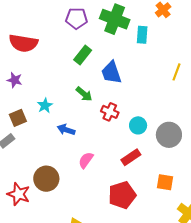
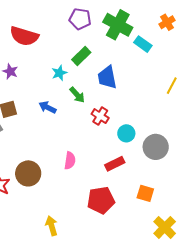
cyan rectangle: (142, 35) -> (143, 44), turned -66
cyan star: (45, 105) -> (59, 73), moved
blue arrow: (66, 130) -> (48, 107), moved
pink semicircle: (86, 160) -> (70, 161), turned 144

